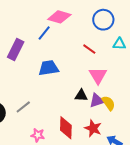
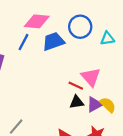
blue circle: (103, 20) -> (80, 27), moved
red line: (89, 49) -> (76, 86), moved
blue trapezoid: (49, 68) -> (53, 41), moved

